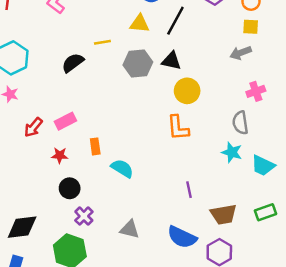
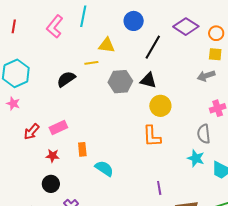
yellow triangle: (139, 24) -> (107, 45), moved
black circle: (70, 188) -> (51, 184), moved

